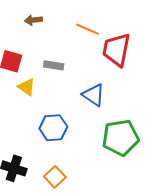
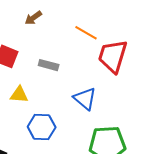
brown arrow: (33, 20) -> (33, 18), turned -36
yellow triangle: (27, 87) -> (19, 95), moved, turned -36

